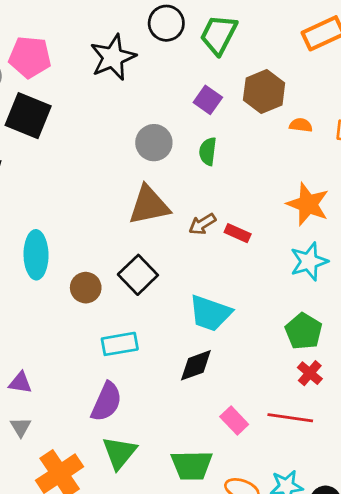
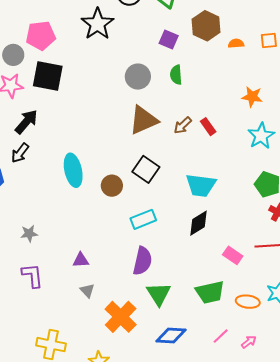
orange star: (308, 204) -> (252, 97), size x0.7
red rectangle: (238, 233) -> (208, 127), turned 42

